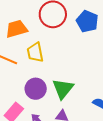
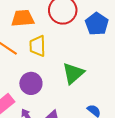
green triangle: (63, 89) -> (73, 73), moved

